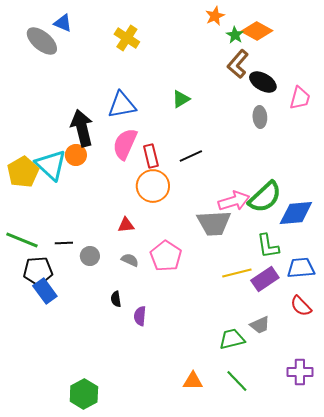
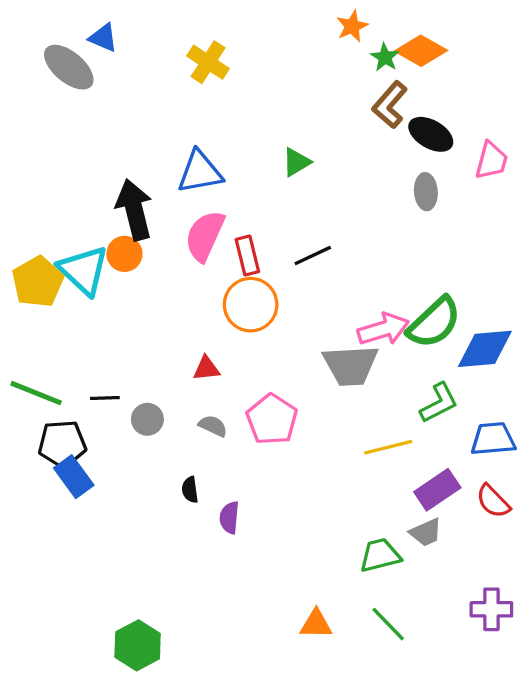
green L-shape: (268, 246) -> (439, 403), turned -108
purple rectangle: (265, 279) -> (437, 490), moved

